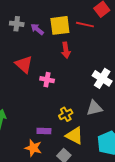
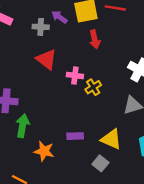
gray cross: (17, 24) -> (41, 27), moved
yellow cross: (66, 114) -> (93, 87), moved
orange star: (33, 148) -> (44, 151), moved

